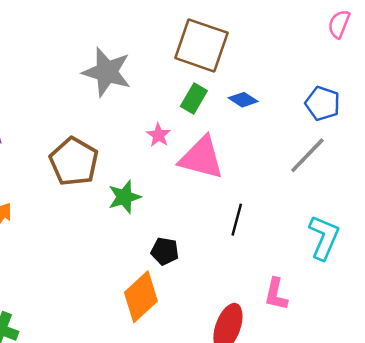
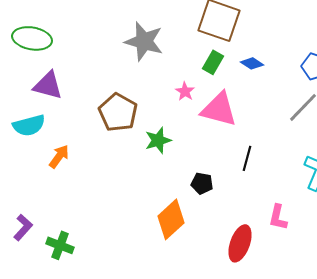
black pentagon: (165, 251) -> (202, 183), moved

